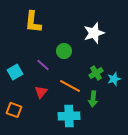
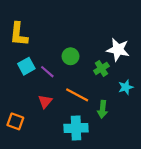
yellow L-shape: (33, 22) -> (19, 34), moved
white star: (94, 33) -> (118, 50), moved, turned 30
cyan square: (15, 72) -> (26, 66), moved
green cross: (96, 73) -> (101, 68), moved

